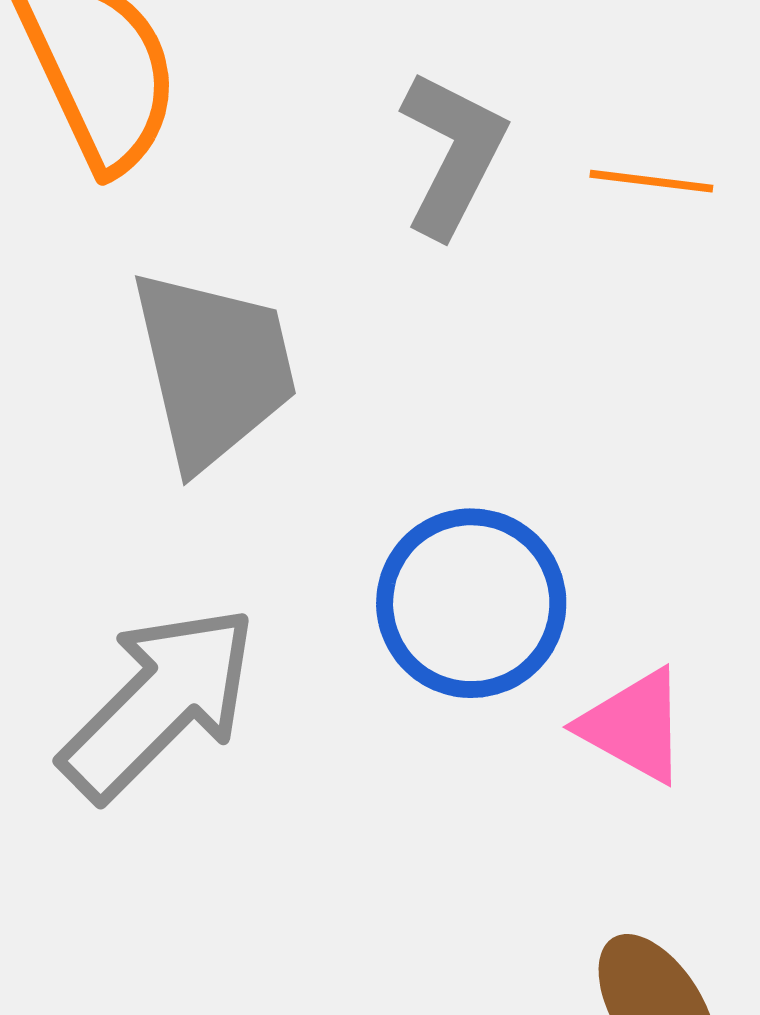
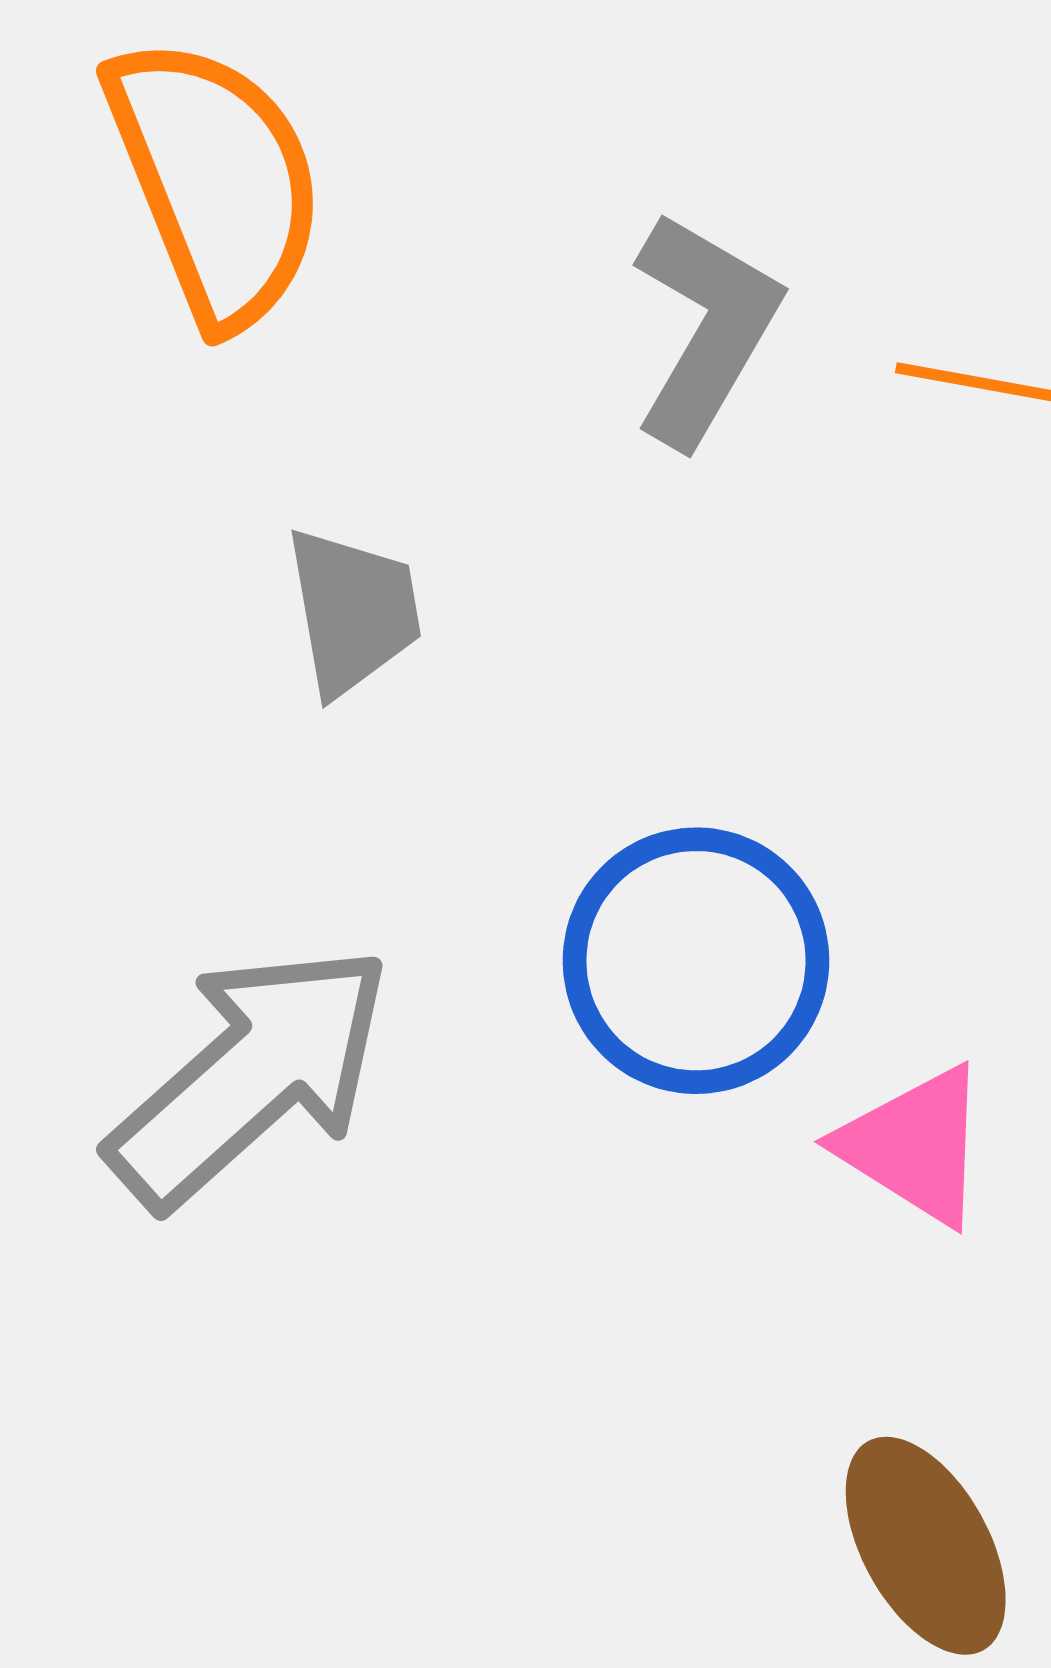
gray trapezoid: (214, 368) -> (353, 611), size x0.6

